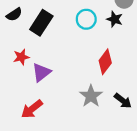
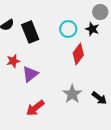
black rectangle: (41, 23) -> (30, 32), turned -55
red diamond: (105, 62) -> (78, 54), moved
red arrow: (32, 109) -> (35, 108), moved

